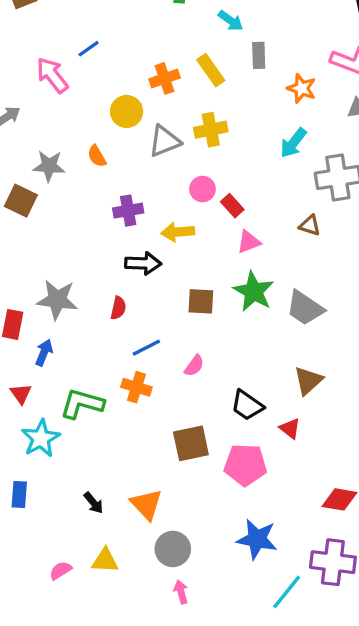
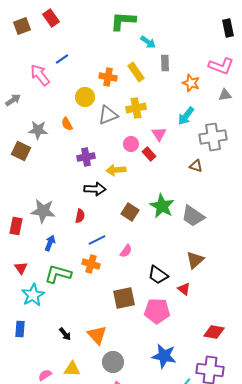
orange cross: (165, 78) -> (108, 77), turned 30
pink triangle: (249, 242) -> (159, 134), moved, turned -42
brown square: (201, 301) -> (130, 212), turned 30
blue arrow: (44, 353) -> (50, 243), moved

